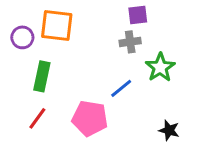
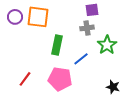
purple circle: (22, 37) -> (15, 17), moved
green rectangle: (42, 76) -> (57, 45), moved

